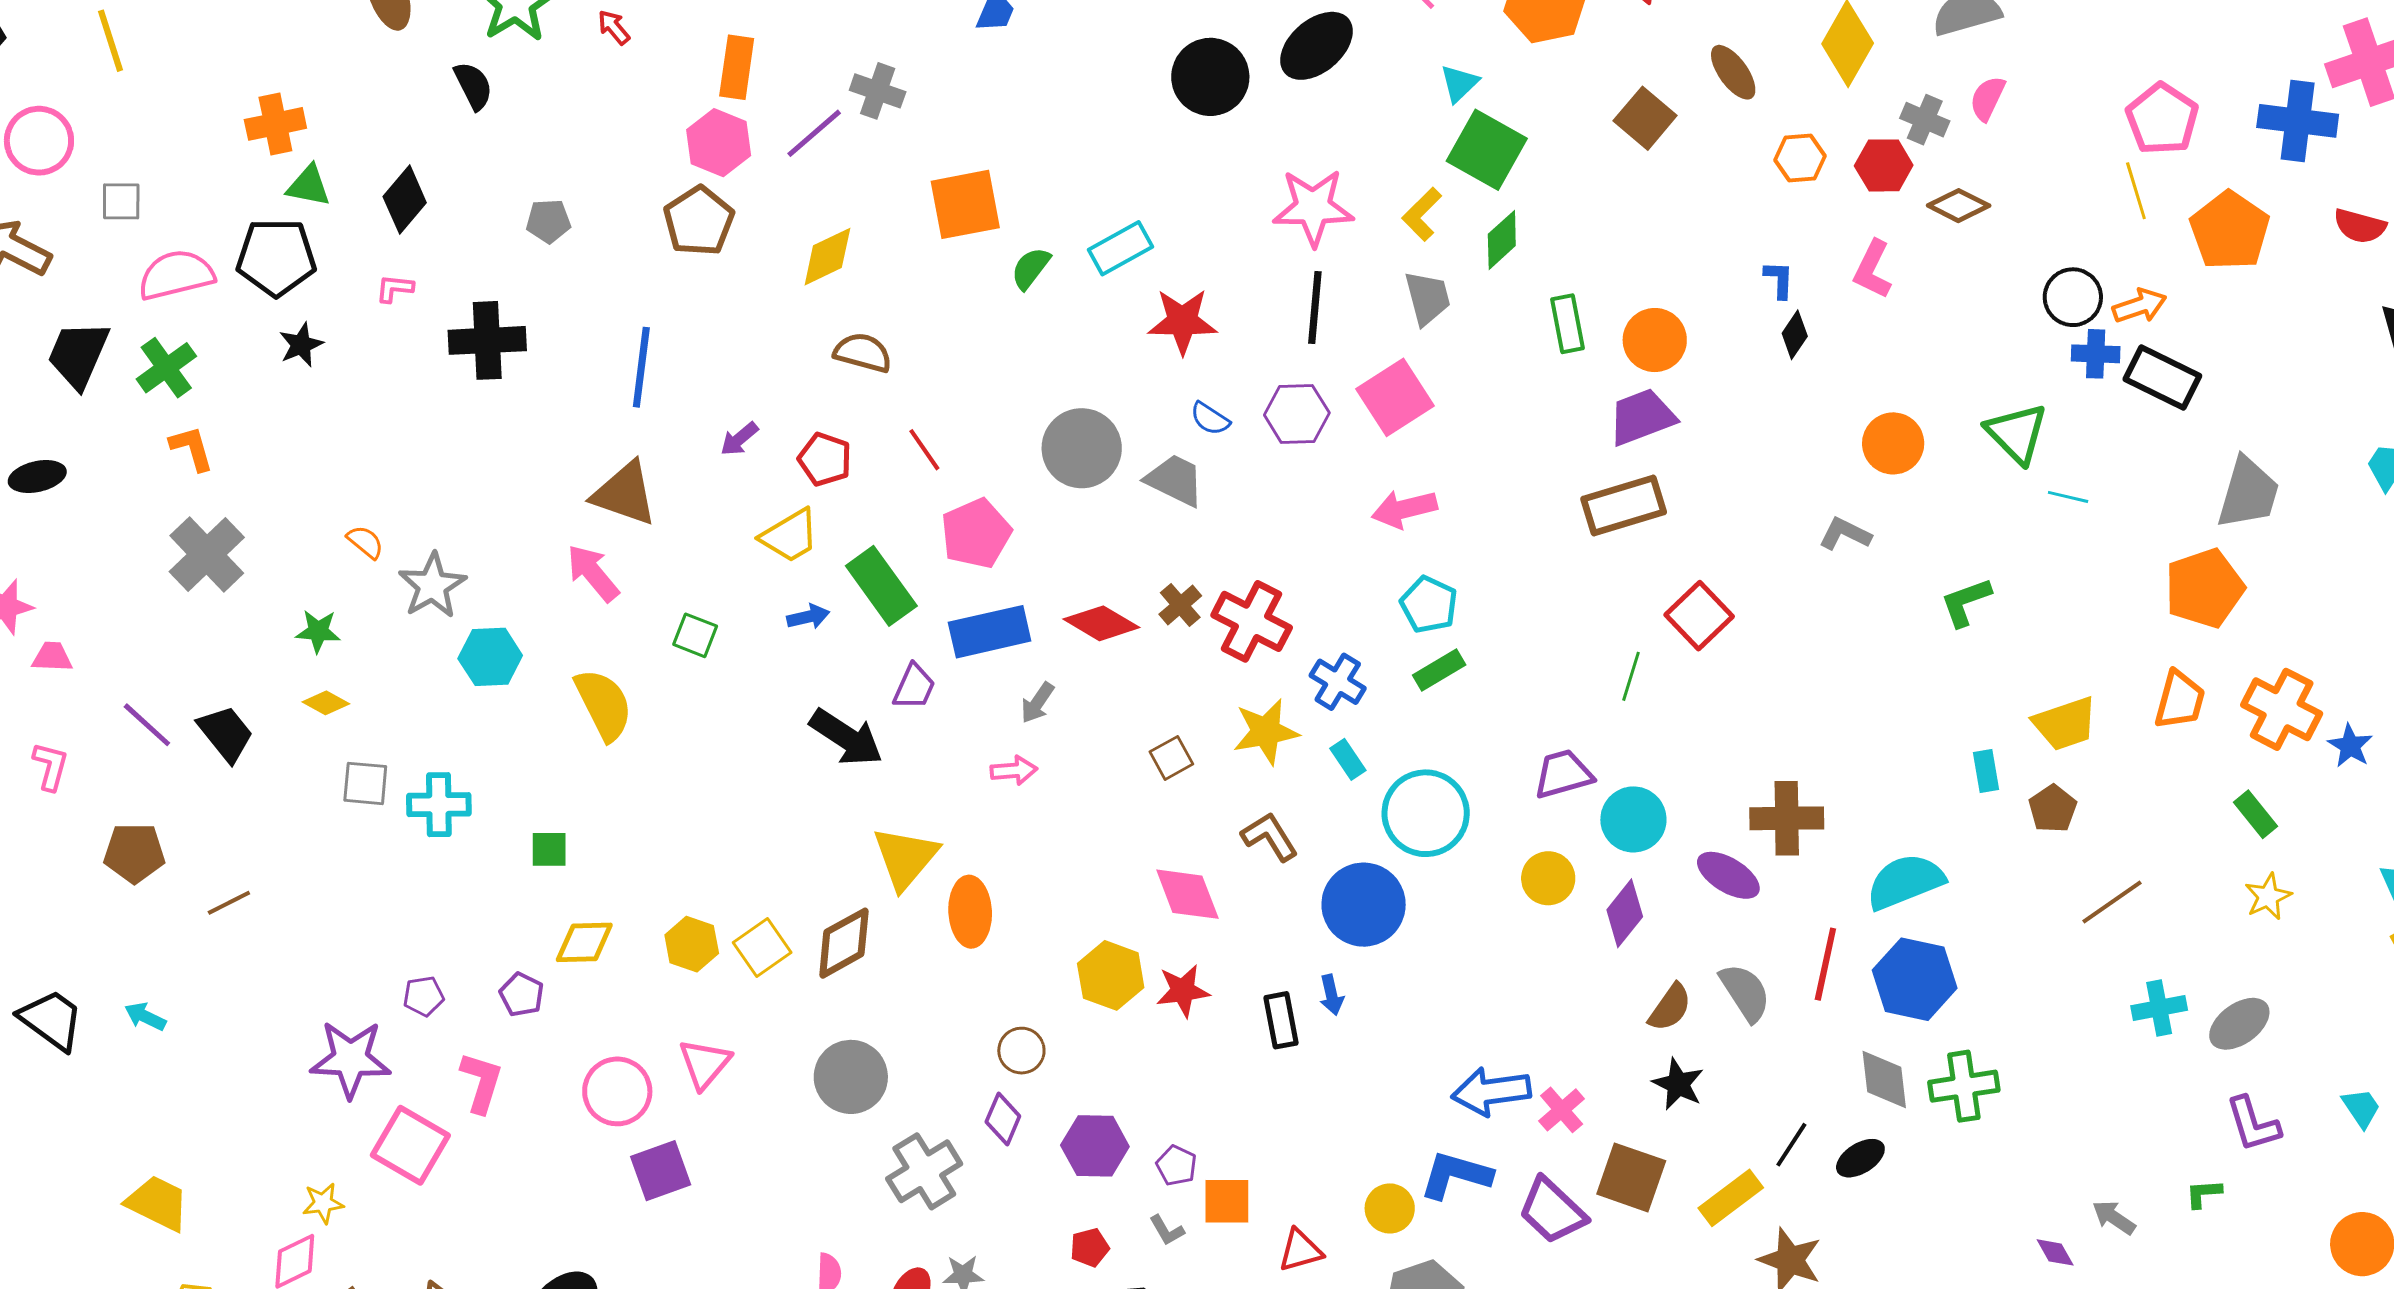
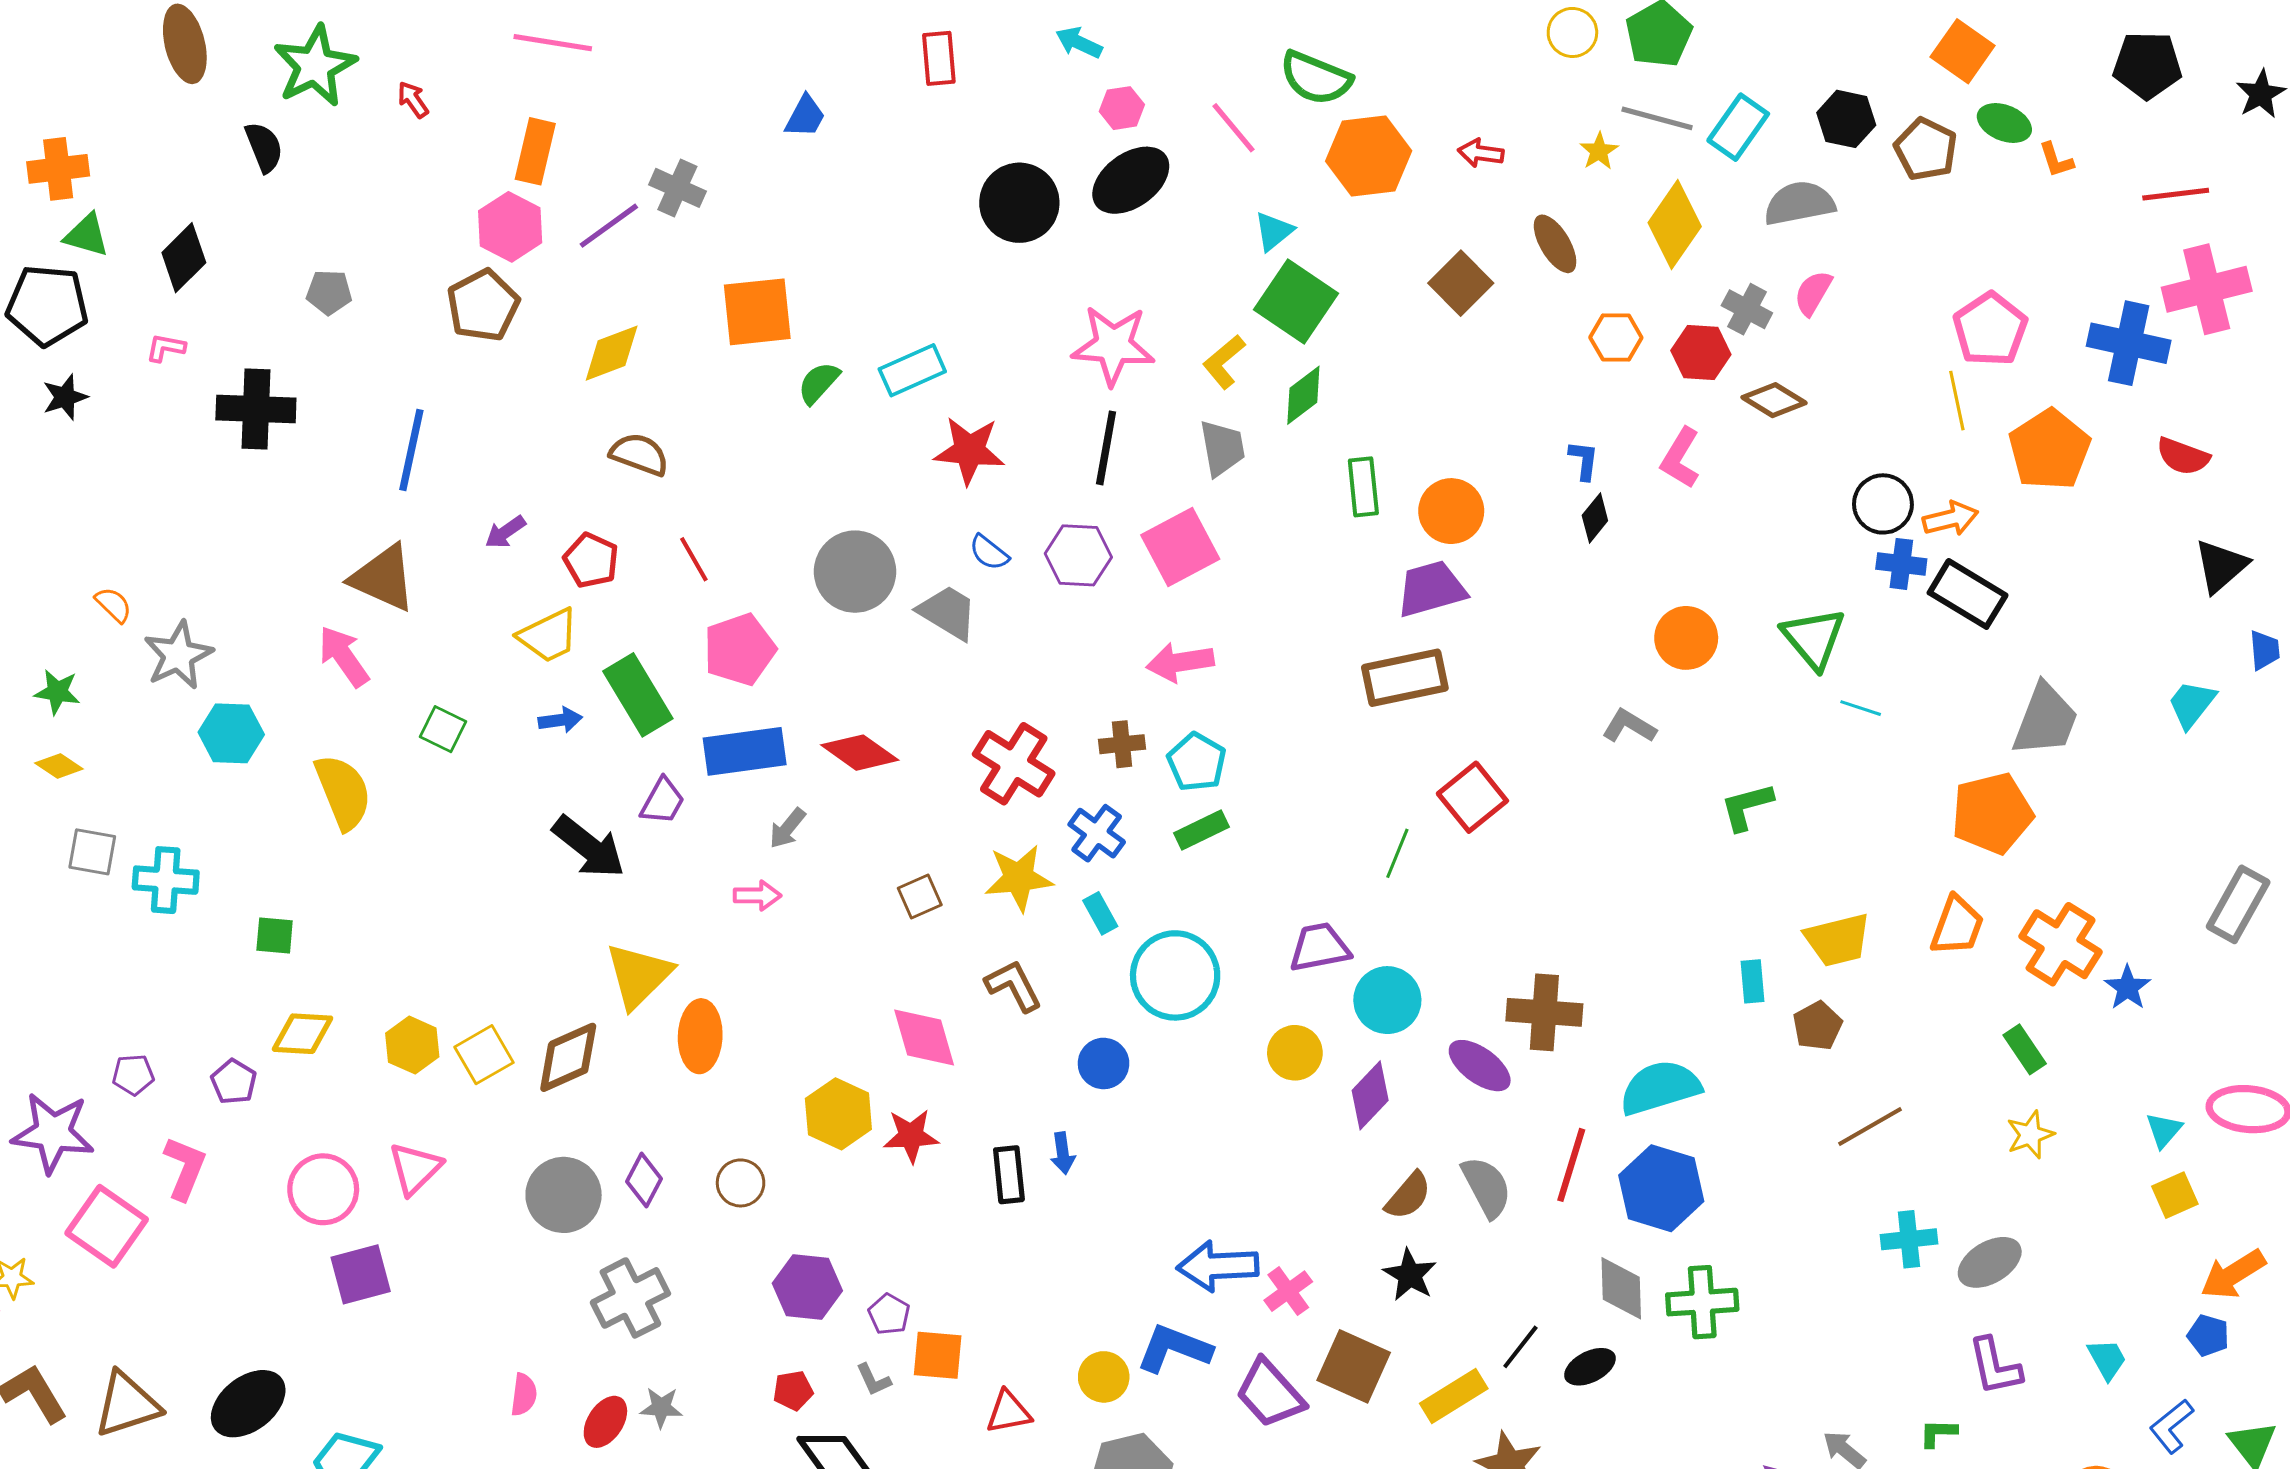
brown cross: (1180, 605) -> (1122, 744), moved, turned 30
blue circle: (1364, 905) -> (1104, 1063), size x0.6
purple diamond: (1003, 1119) -> (644, 1180), moved

